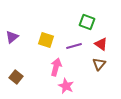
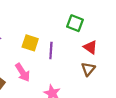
purple line: (74, 46) -> (51, 51), moved, turned -70
pink arrow: (56, 67) -> (23, 72), moved, turned 132

